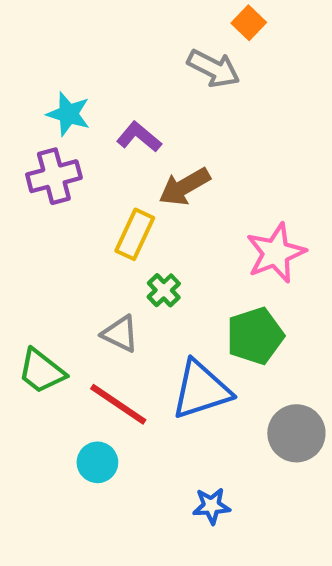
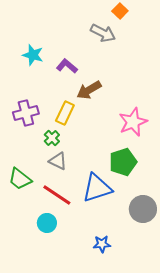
purple cross: (54, 176) -> (26, 113), moved
green cross: (164, 290) -> (52, 138), moved

